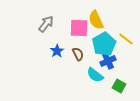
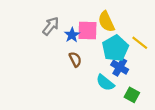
blue star: (57, 51) -> (72, 35), moved
brown semicircle: (78, 54) -> (75, 59), moved
blue cross: (108, 61) -> (120, 67), turned -35

